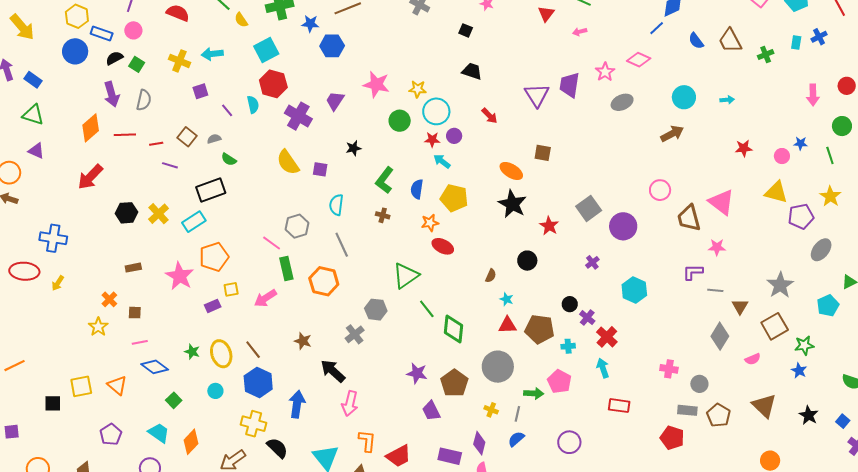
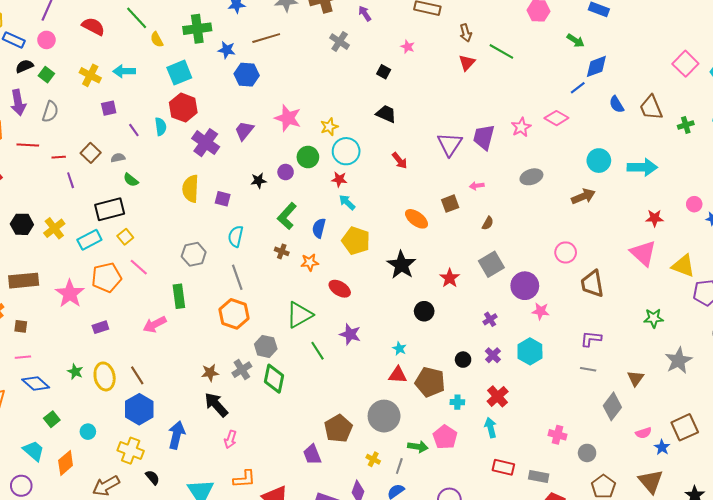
pink arrow: (580, 32) -> (477, 186), moved
yellow star: (418, 89) -> (329, 127), turned -30
cyan arrow: (727, 100) -> (642, 167), size x2.0
gray ellipse: (622, 102) -> (531, 177), moved
purple circle: (454, 136) -> (286, 172), moved
brown square: (543, 153) -> (450, 204), turned -36
pink circle: (782, 156) -> (694, 204), moved
yellow semicircle: (288, 162) -> (191, 189), turned 32
purple line: (170, 165) -> (71, 180), turned 49
pink triangle: (721, 202) -> (643, 253), moved
black star: (512, 204) -> (401, 265), moved
orange star: (430, 223) -> (310, 262), moved
pink line: (272, 243) -> (139, 267), moved
pink star: (717, 247) -> (541, 311), moved
brown rectangle: (133, 268) -> (24, 281), size x1.8
brown semicircle: (491, 276) -> (488, 223), moved
orange hexagon: (324, 281) -> (234, 314), moved
yellow square: (231, 289) -> (125, 237), moved, turned -35
gray line: (715, 290) -> (588, 369), moved
purple cross: (587, 318) -> (493, 355), moved
brown square: (775, 326) -> (685, 427), moved
green diamond: (454, 329) -> (274, 379), moved
brown star: (303, 341) -> (210, 373), moved, turned -30
green star: (804, 345) -> (654, 318), moved
blue star: (799, 371) -> (662, 447), moved
purple star: (417, 373) -> (350, 334), moved
cyan circle: (215, 391) -> (88, 432), moved
pink arrow: (350, 403) -> (230, 439), size x0.7
gray rectangle: (687, 410) -> (539, 477), moved
orange L-shape: (367, 441) -> (244, 479), turned 75
black semicircle: (277, 448) -> (152, 477), size x0.7

